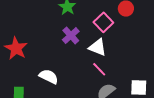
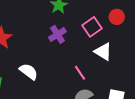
white triangle: (97, 47) -> (103, 52), moved

